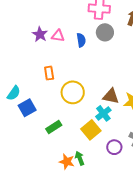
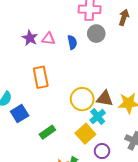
orange rectangle: (49, 73) -> (41, 77), size x1.5
yellow circle: (73, 92) -> (82, 99), moved
purple circle: (114, 147) -> (102, 151), moved

